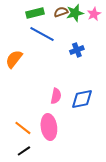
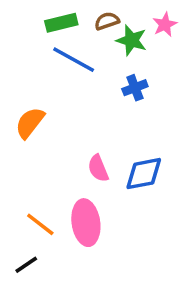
green star: (75, 13) -> (131, 40), moved, turned 30
orange semicircle: (14, 59) -> (30, 123), moved
pink semicircle: (56, 96) -> (98, 168), turned 147
black line: (24, 151) -> (26, 265), moved

